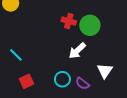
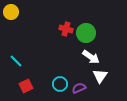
white arrow: (77, 51) -> (91, 57), moved, turned -102
purple semicircle: (83, 83) -> (79, 88), turned 120

